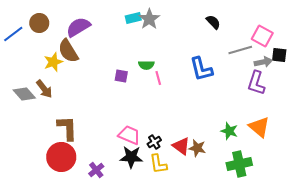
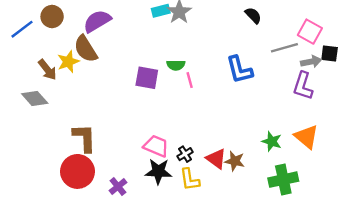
purple square: (121, 76) -> (147, 78), size x1.5
brown arrow: (44, 89) -> (47, 70), moved

